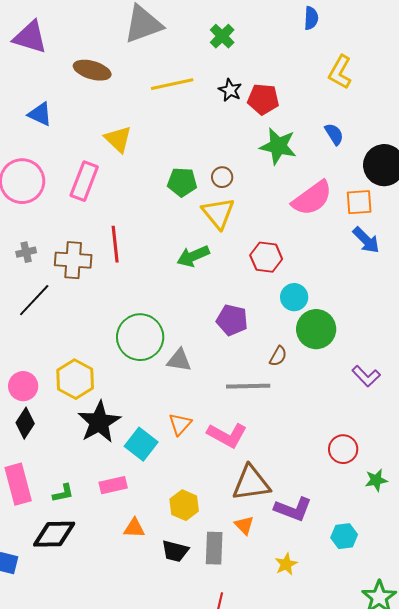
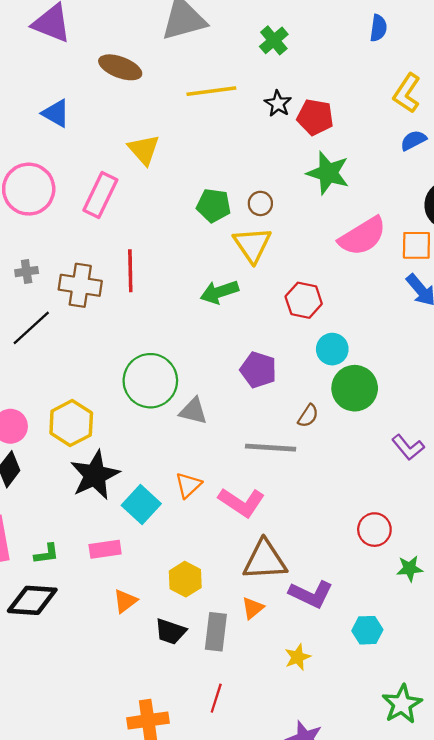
blue semicircle: (334, 134) -> (413, 140), moved, turned -90
orange triangle: (244, 525) -> (253, 608), turned 30
orange triangle: (134, 528) -> (125, 601), turned -45

